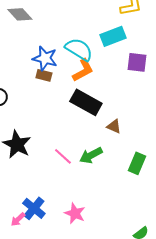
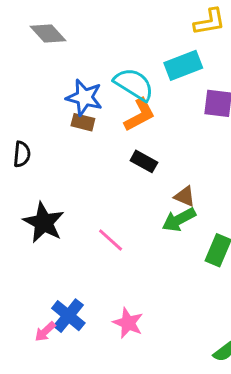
black rectangle: (86, 102) -> (144, 161), size x0.6
green arrow: (91, 155) -> (179, 220), moved

